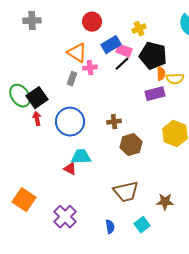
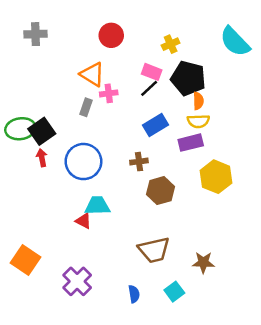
blue rectangle: (111, 45) -> (155, 125), moved
yellow semicircle: (175, 79) -> (198, 121), moved
purple rectangle: (155, 94) -> (191, 143), moved
green ellipse: (20, 96) -> (20, 129), turned -65

